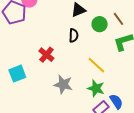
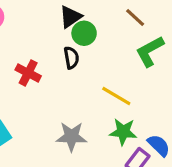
green circle: (100, 24) -> (84, 33), moved
red cross: (46, 55) -> (28, 73), moved

